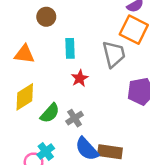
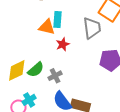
orange triangle: (24, 54) -> (47, 27), moved
yellow diamond: (25, 97) -> (17, 70), moved

